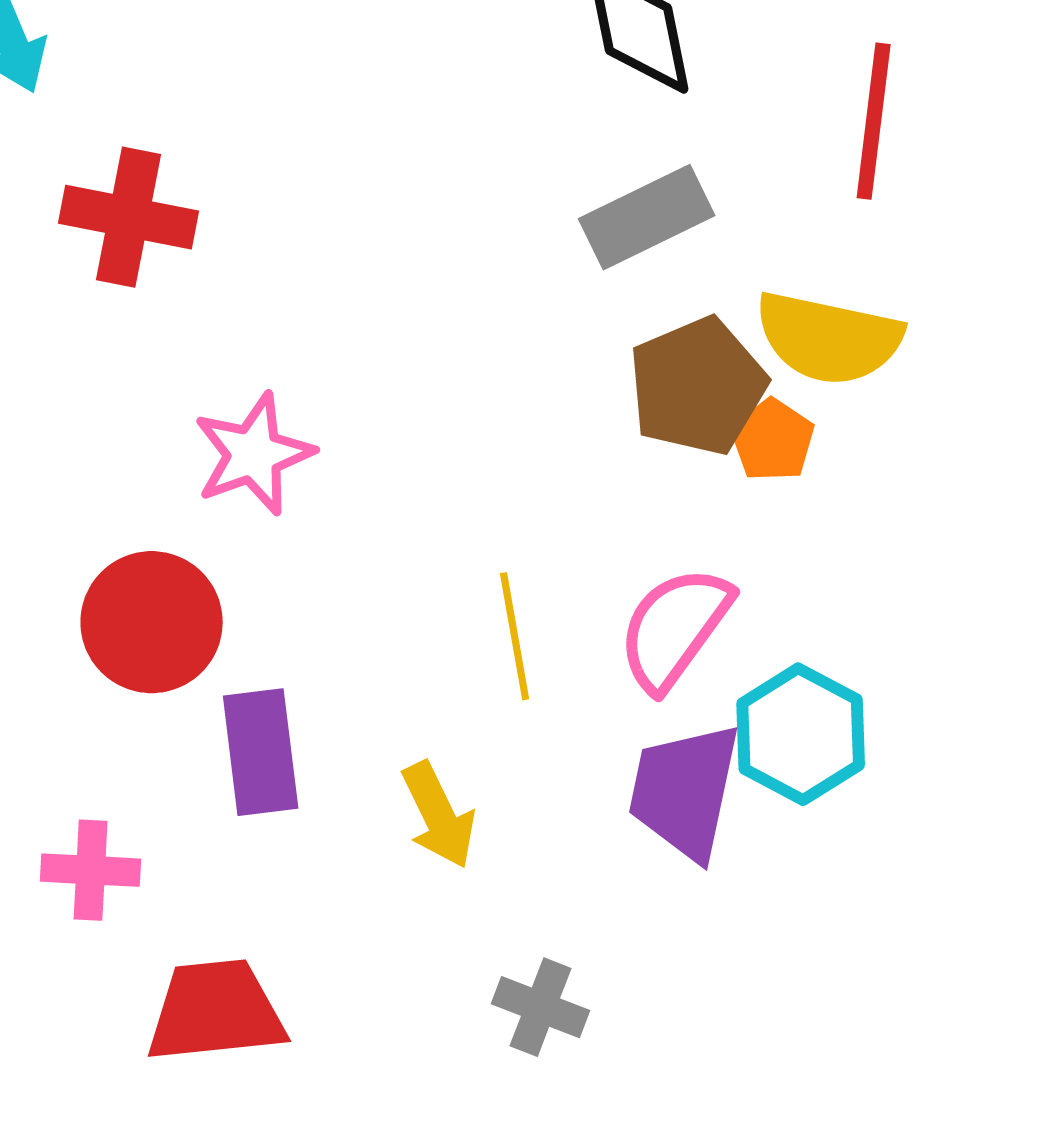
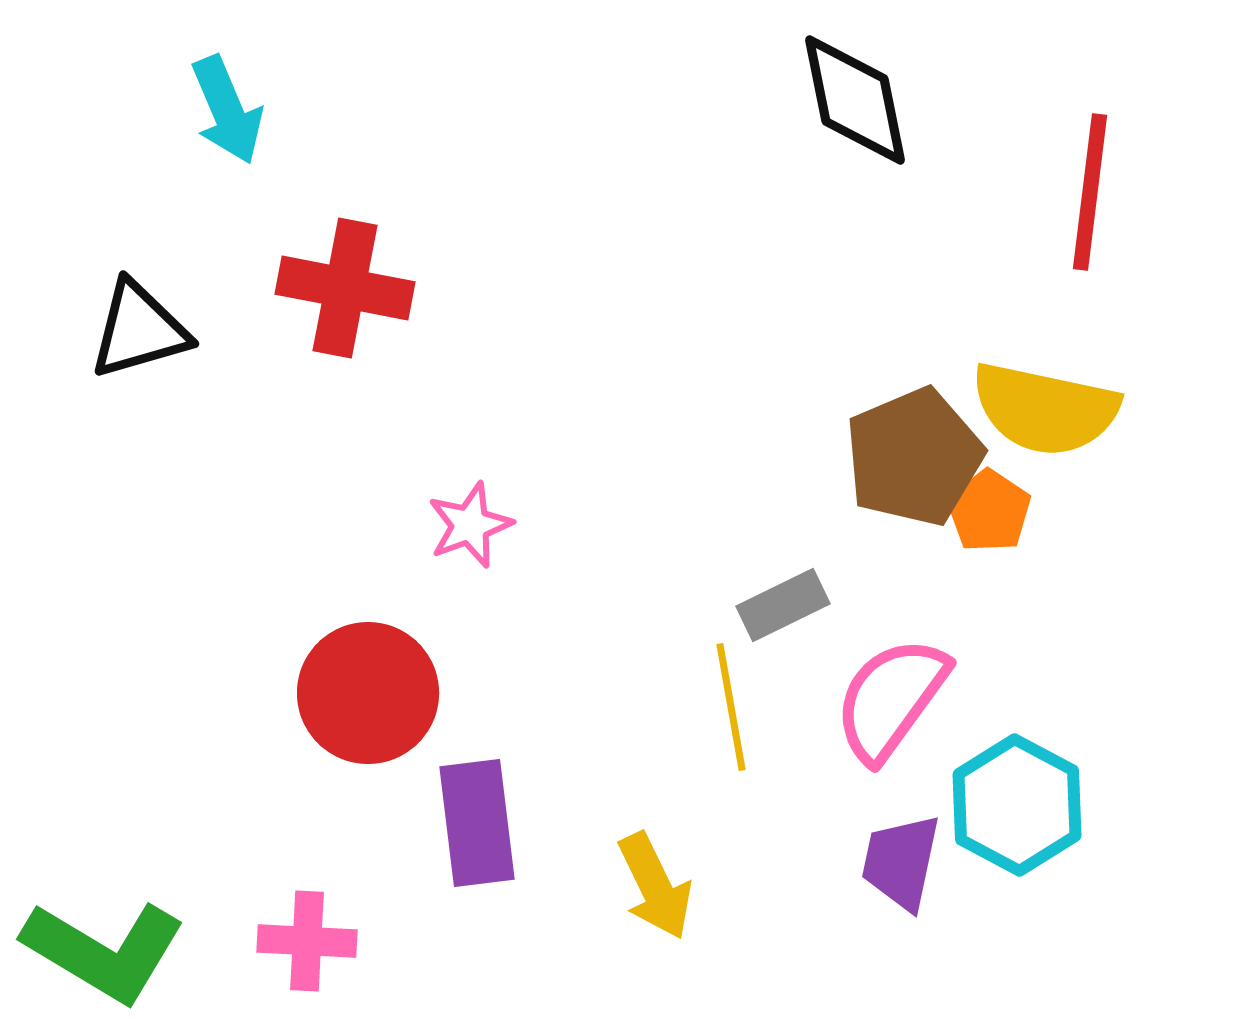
gray rectangle: (647, 217) -> (783, 605), moved, size x0.7
pink star: (254, 454) -> (470, 525), size x0.7
purple trapezoid: (685, 791) -> (901, 862), size x0.7

